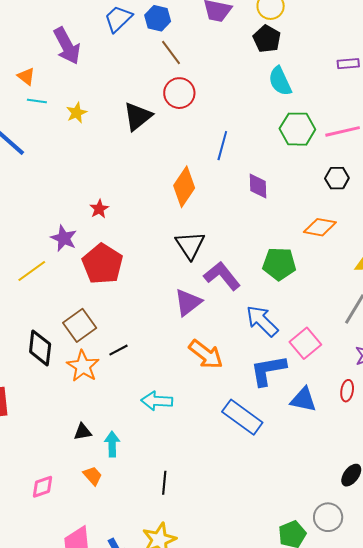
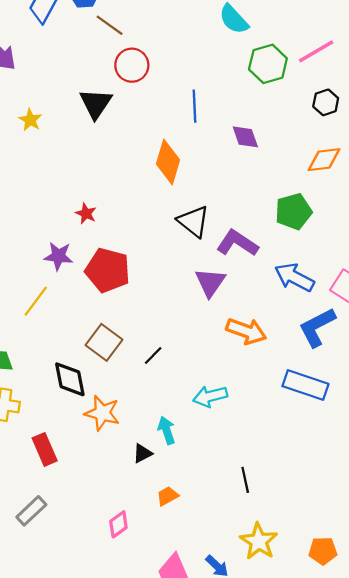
orange star: (83, 366) -> (102, 413), moved
cyan arrow: (112, 444) -> (167, 430), moved
orange trapezoid: (93, 476) -> (167, 496), turned -60

